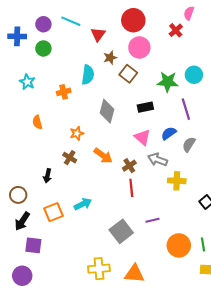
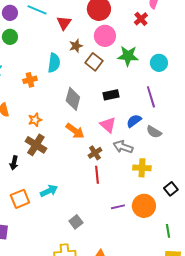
green star: (168, 82) -> (128, 56), moved
orange star: (77, 133) -> (35, 120), moved
gray semicircle: (189, 144) -> (154, 132), turned -91
orange arrow: (103, 156) -> (75, 131), moved
brown cross: (70, 158) -> (36, 145), size x1.5
gray square: (121, 231) -> (76, 222), moved, size x0.6
orange circle: (179, 245) -> (144, 206), moved

